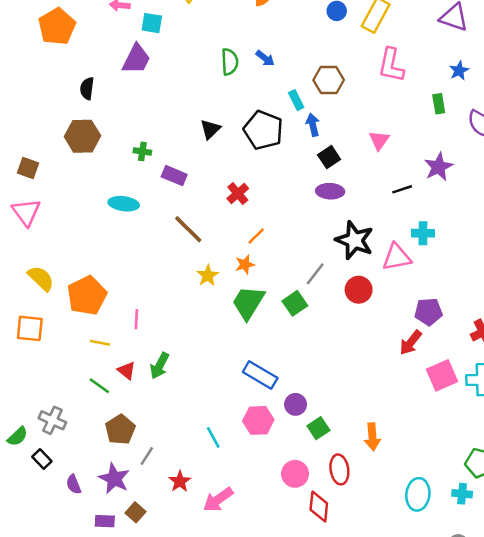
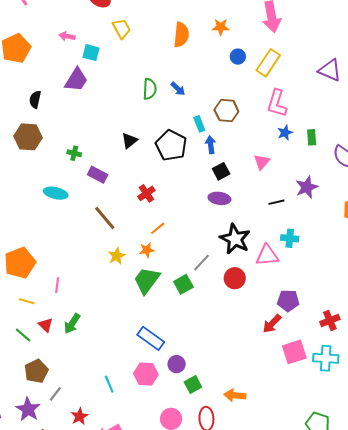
blue star: (459, 71) -> (285, 133), moved
orange arrow: (372, 437) -> (235, 395), turned 95

